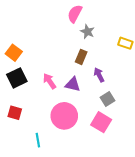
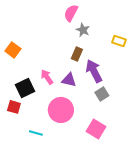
purple arrow: (99, 75) -> (94, 71), size x1.6
black square: (17, 78) -> (25, 88), moved
pink square: (101, 122) -> (96, 129), moved
cyan line: (38, 140) -> (36, 133), turned -64

